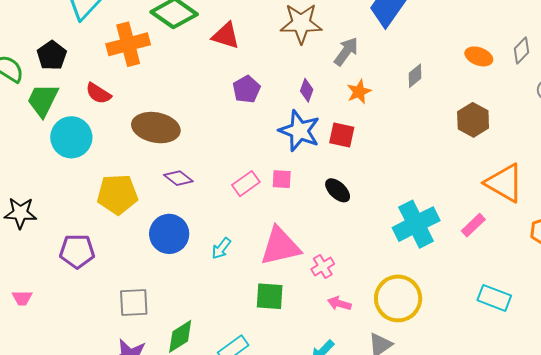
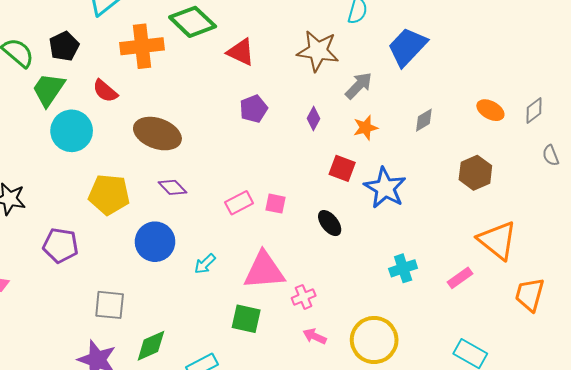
blue star: (299, 131) -> (385, 188), moved
cyan cross: (416, 224) -> (403, 268), size x0.6

